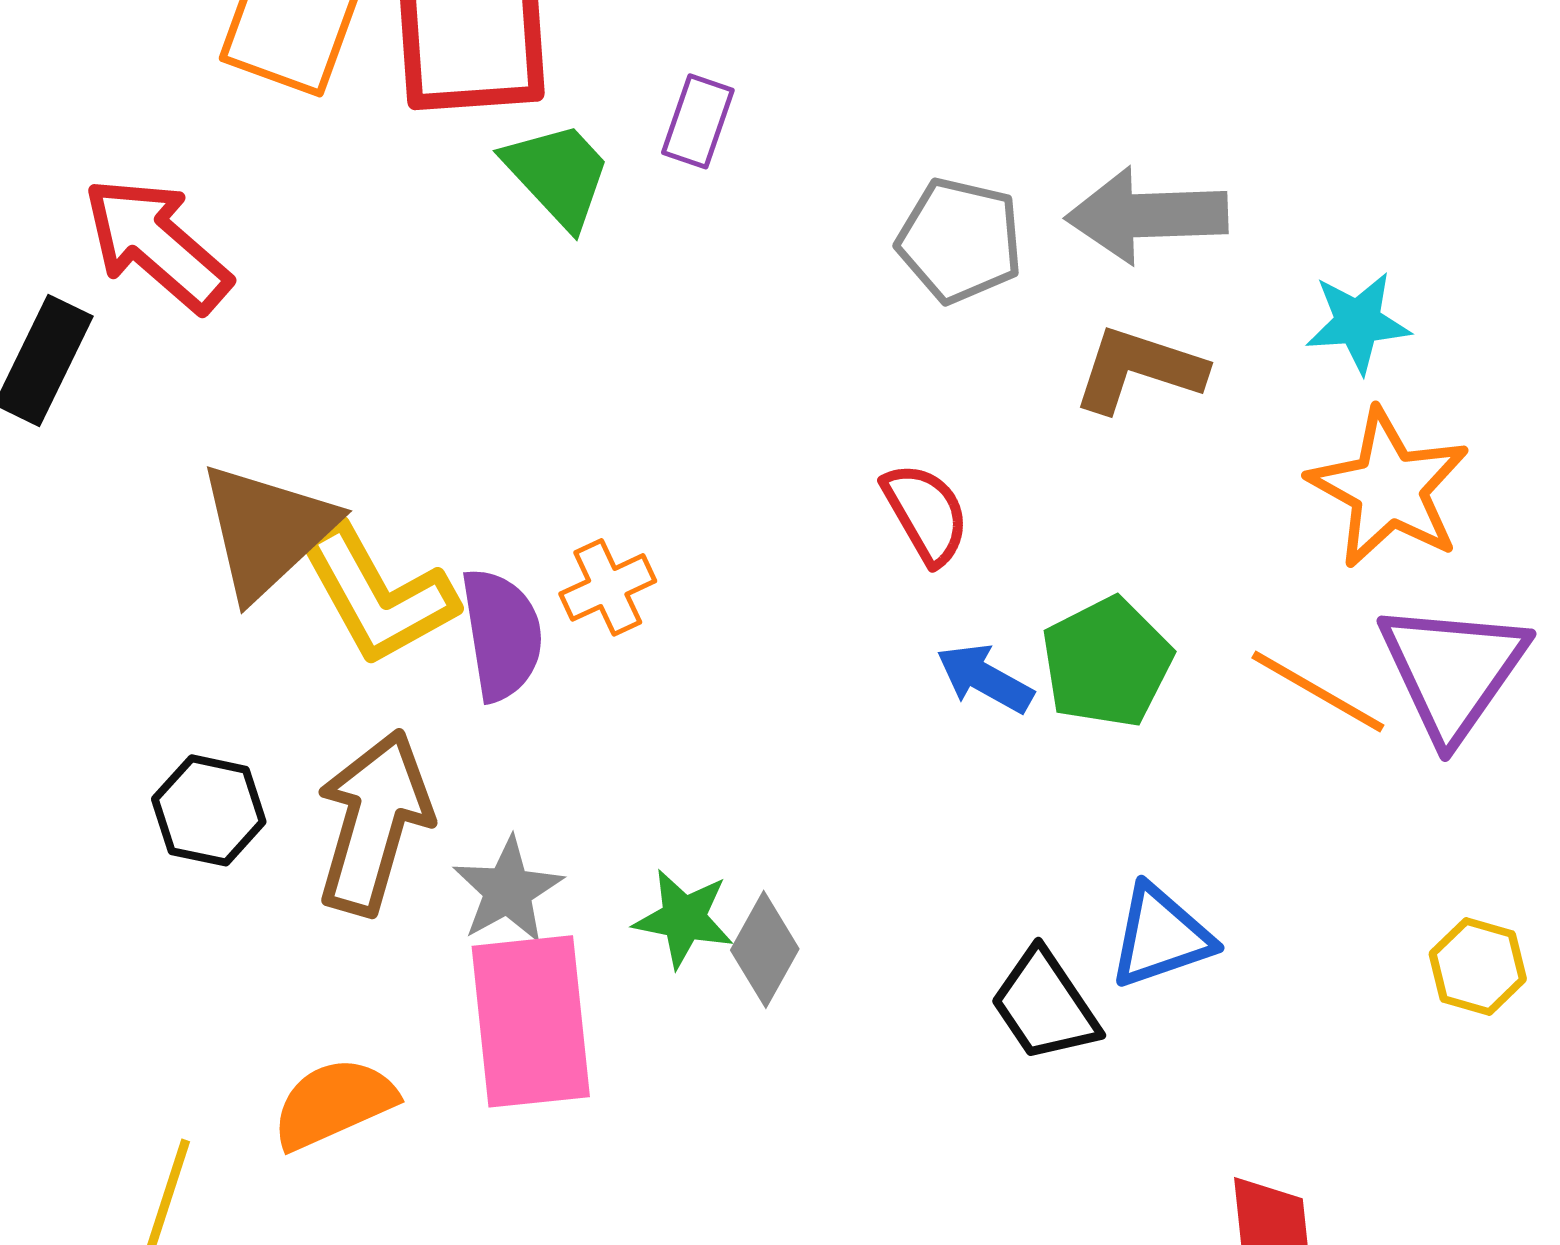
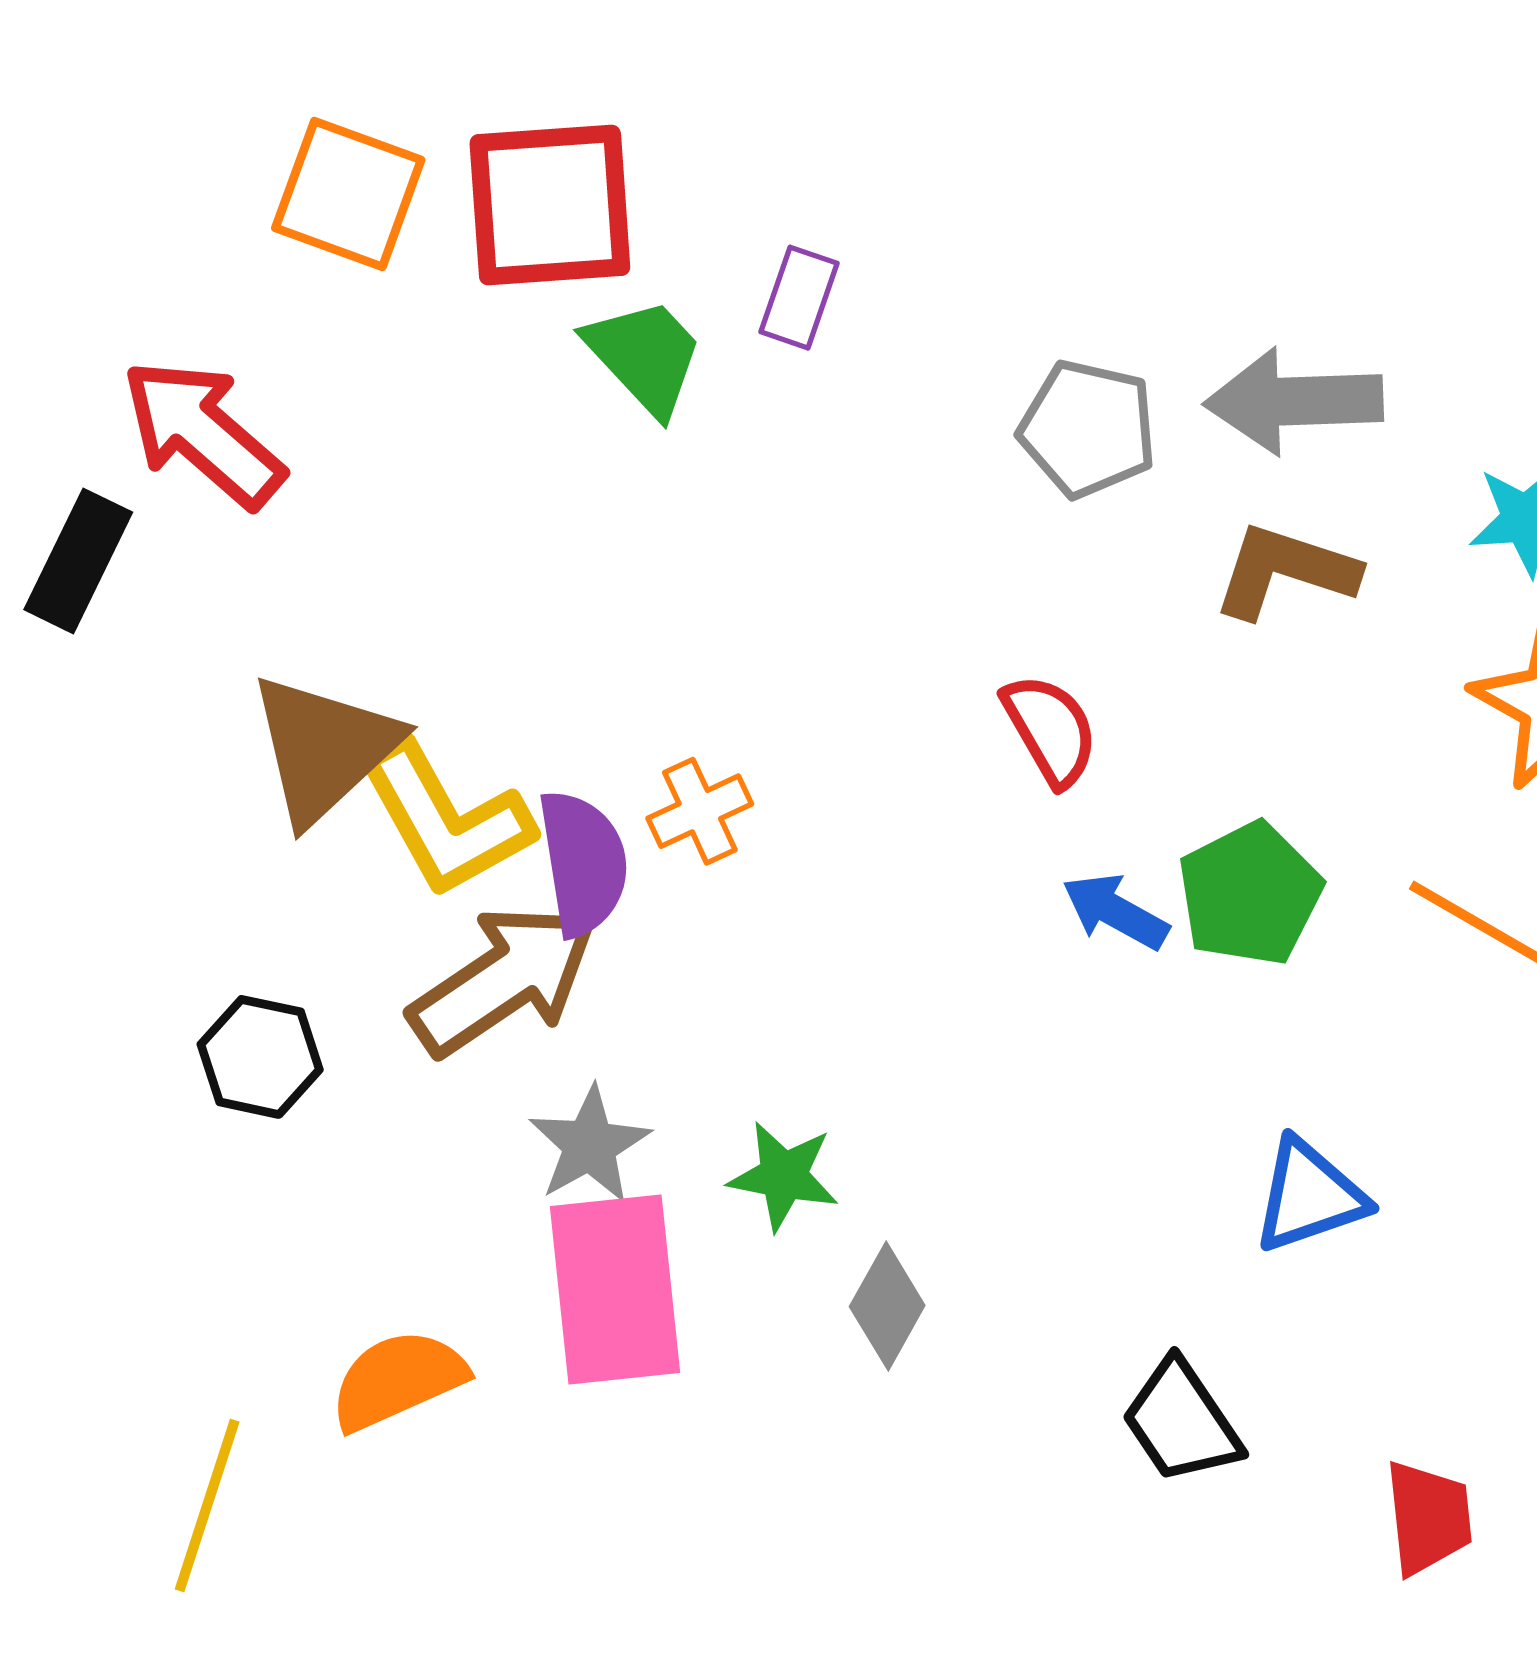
brown arrow: (374, 822) -> (504, 980), moved, turned 40
gray diamond: (765, 949) -> (887, 1306), moved
black trapezoid: (1045, 1005) -> (1181, 1422), moved

